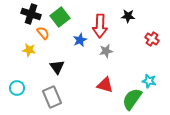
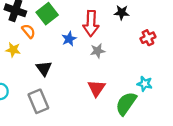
red cross: (152, 39) -> (148, 38), turned 32
red triangle: (105, 85) -> (96, 88), turned 48

